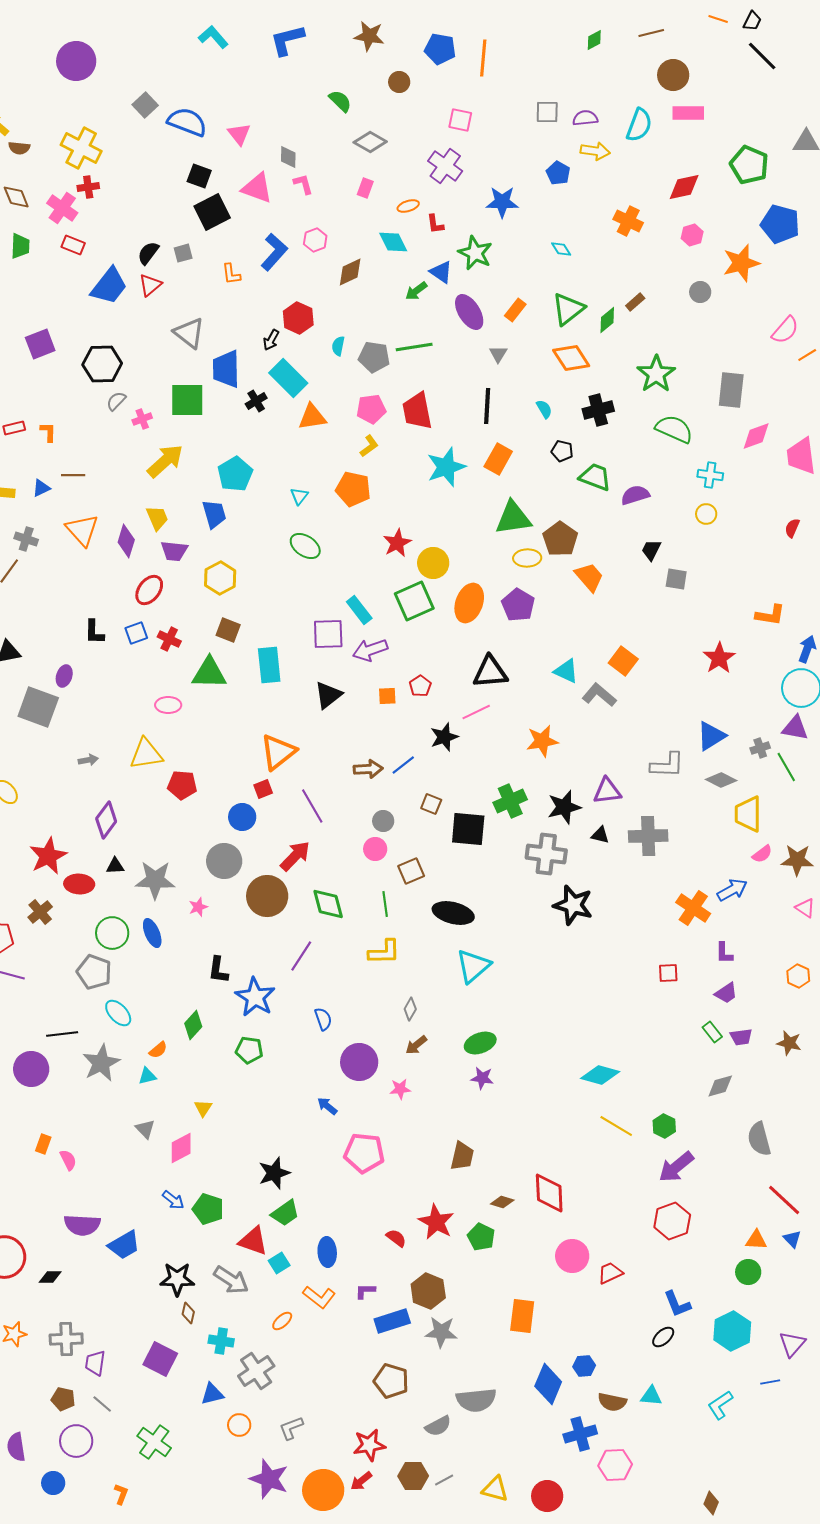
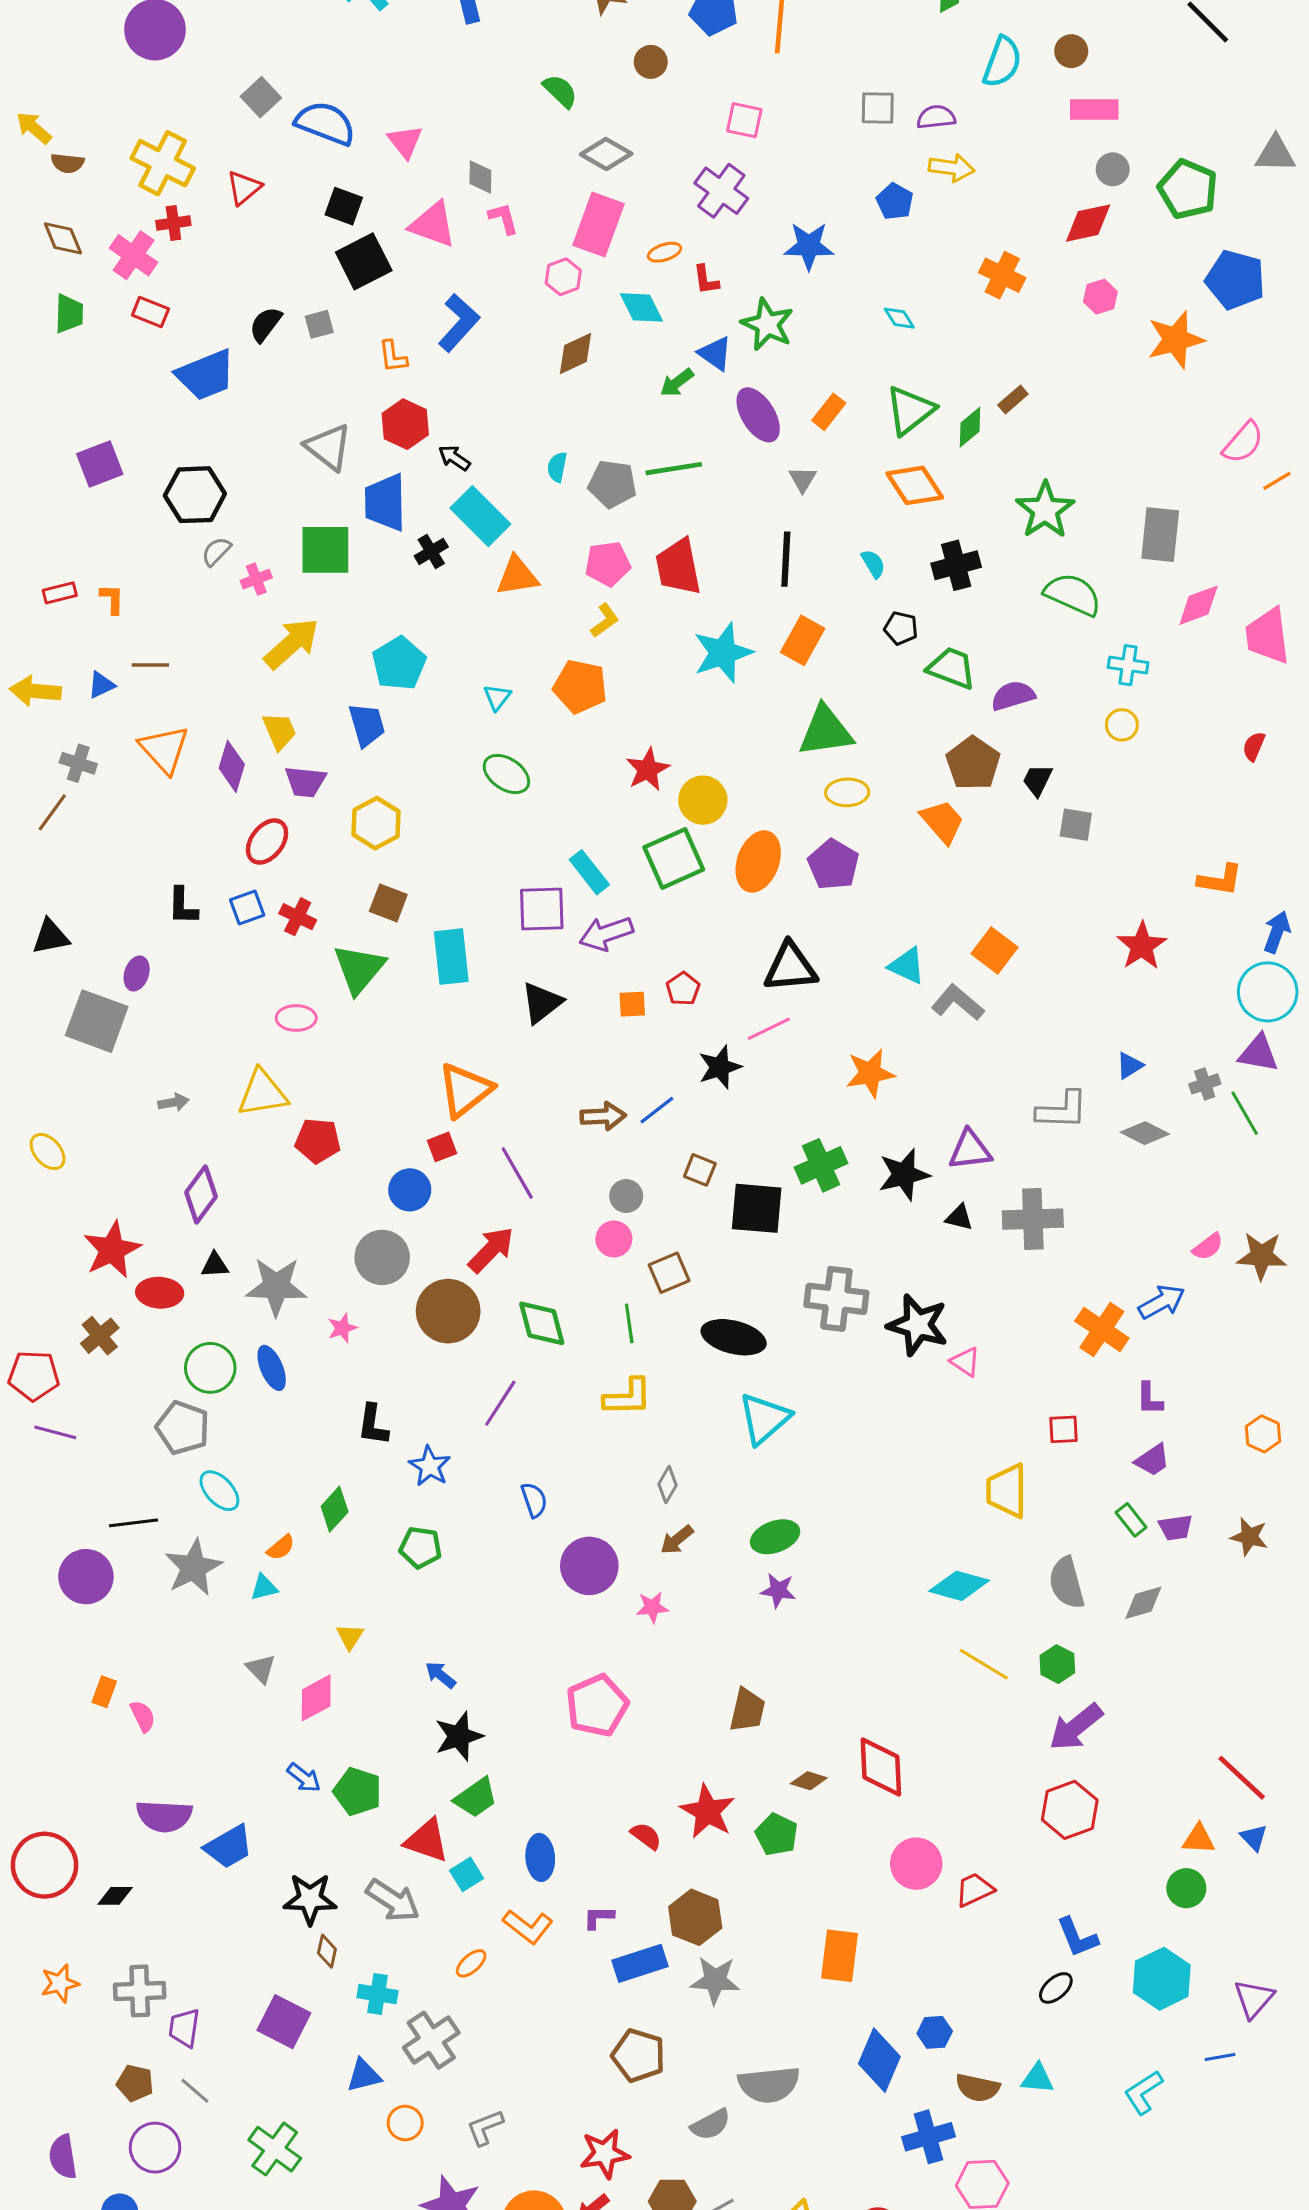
brown circle: (673, 75) -> (1071, 51), size x0.7
cyan semicircle: (639, 125) -> (1002, 62), moved
pink rectangle: (365, 188) -> (599, 225), size x2.0
pink hexagon: (315, 240) -> (563, 277), moved
red triangle: (150, 285) -> (244, 188), moved
blue trapezoid: (109, 286) -> (206, 375), turned 30
gray circle: (700, 292) -> (1113, 169), moved
red hexagon: (298, 318) -> (405, 424), moved
black arrow: (271, 340) -> (454, 458), turned 95
brown pentagon: (560, 539) -> (973, 763), moved
green triangle: (209, 673) -> (359, 969), turned -51
blue triangle: (711, 736) -> (1130, 1066), size x0.6
yellow trapezoid: (748, 814) -> (1007, 1491), moved
gray cross: (546, 854) -> (836, 1299), moved
pink triangle: (805, 908) -> (965, 1362), moved
blue star: (255, 997) -> (430, 1466), size x0.7
blue arrow: (327, 1106) -> (440, 1675), moved
gray semicircle: (759, 1139) -> (1067, 1583), moved
pink pentagon: (364, 1153) -> (597, 1706), turned -30

